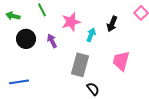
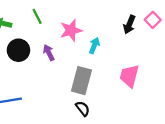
black arrow: (112, 24) -> (129, 25), moved
black semicircle: (93, 89) -> (83, 109), moved

